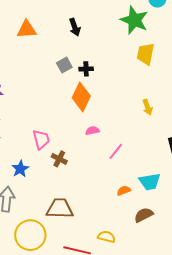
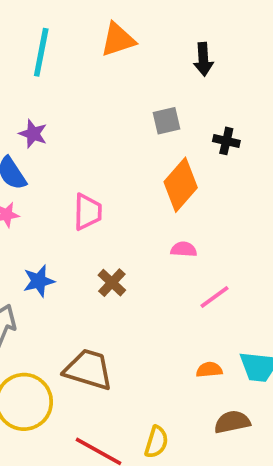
orange triangle: (27, 29) -> (118, 40), turned -30
black cross: (86, 69) -> (226, 141), moved
pink trapezoid: (41, 139) -> (88, 212), moved
yellow semicircle: (106, 237) -> (156, 442), turned 78

